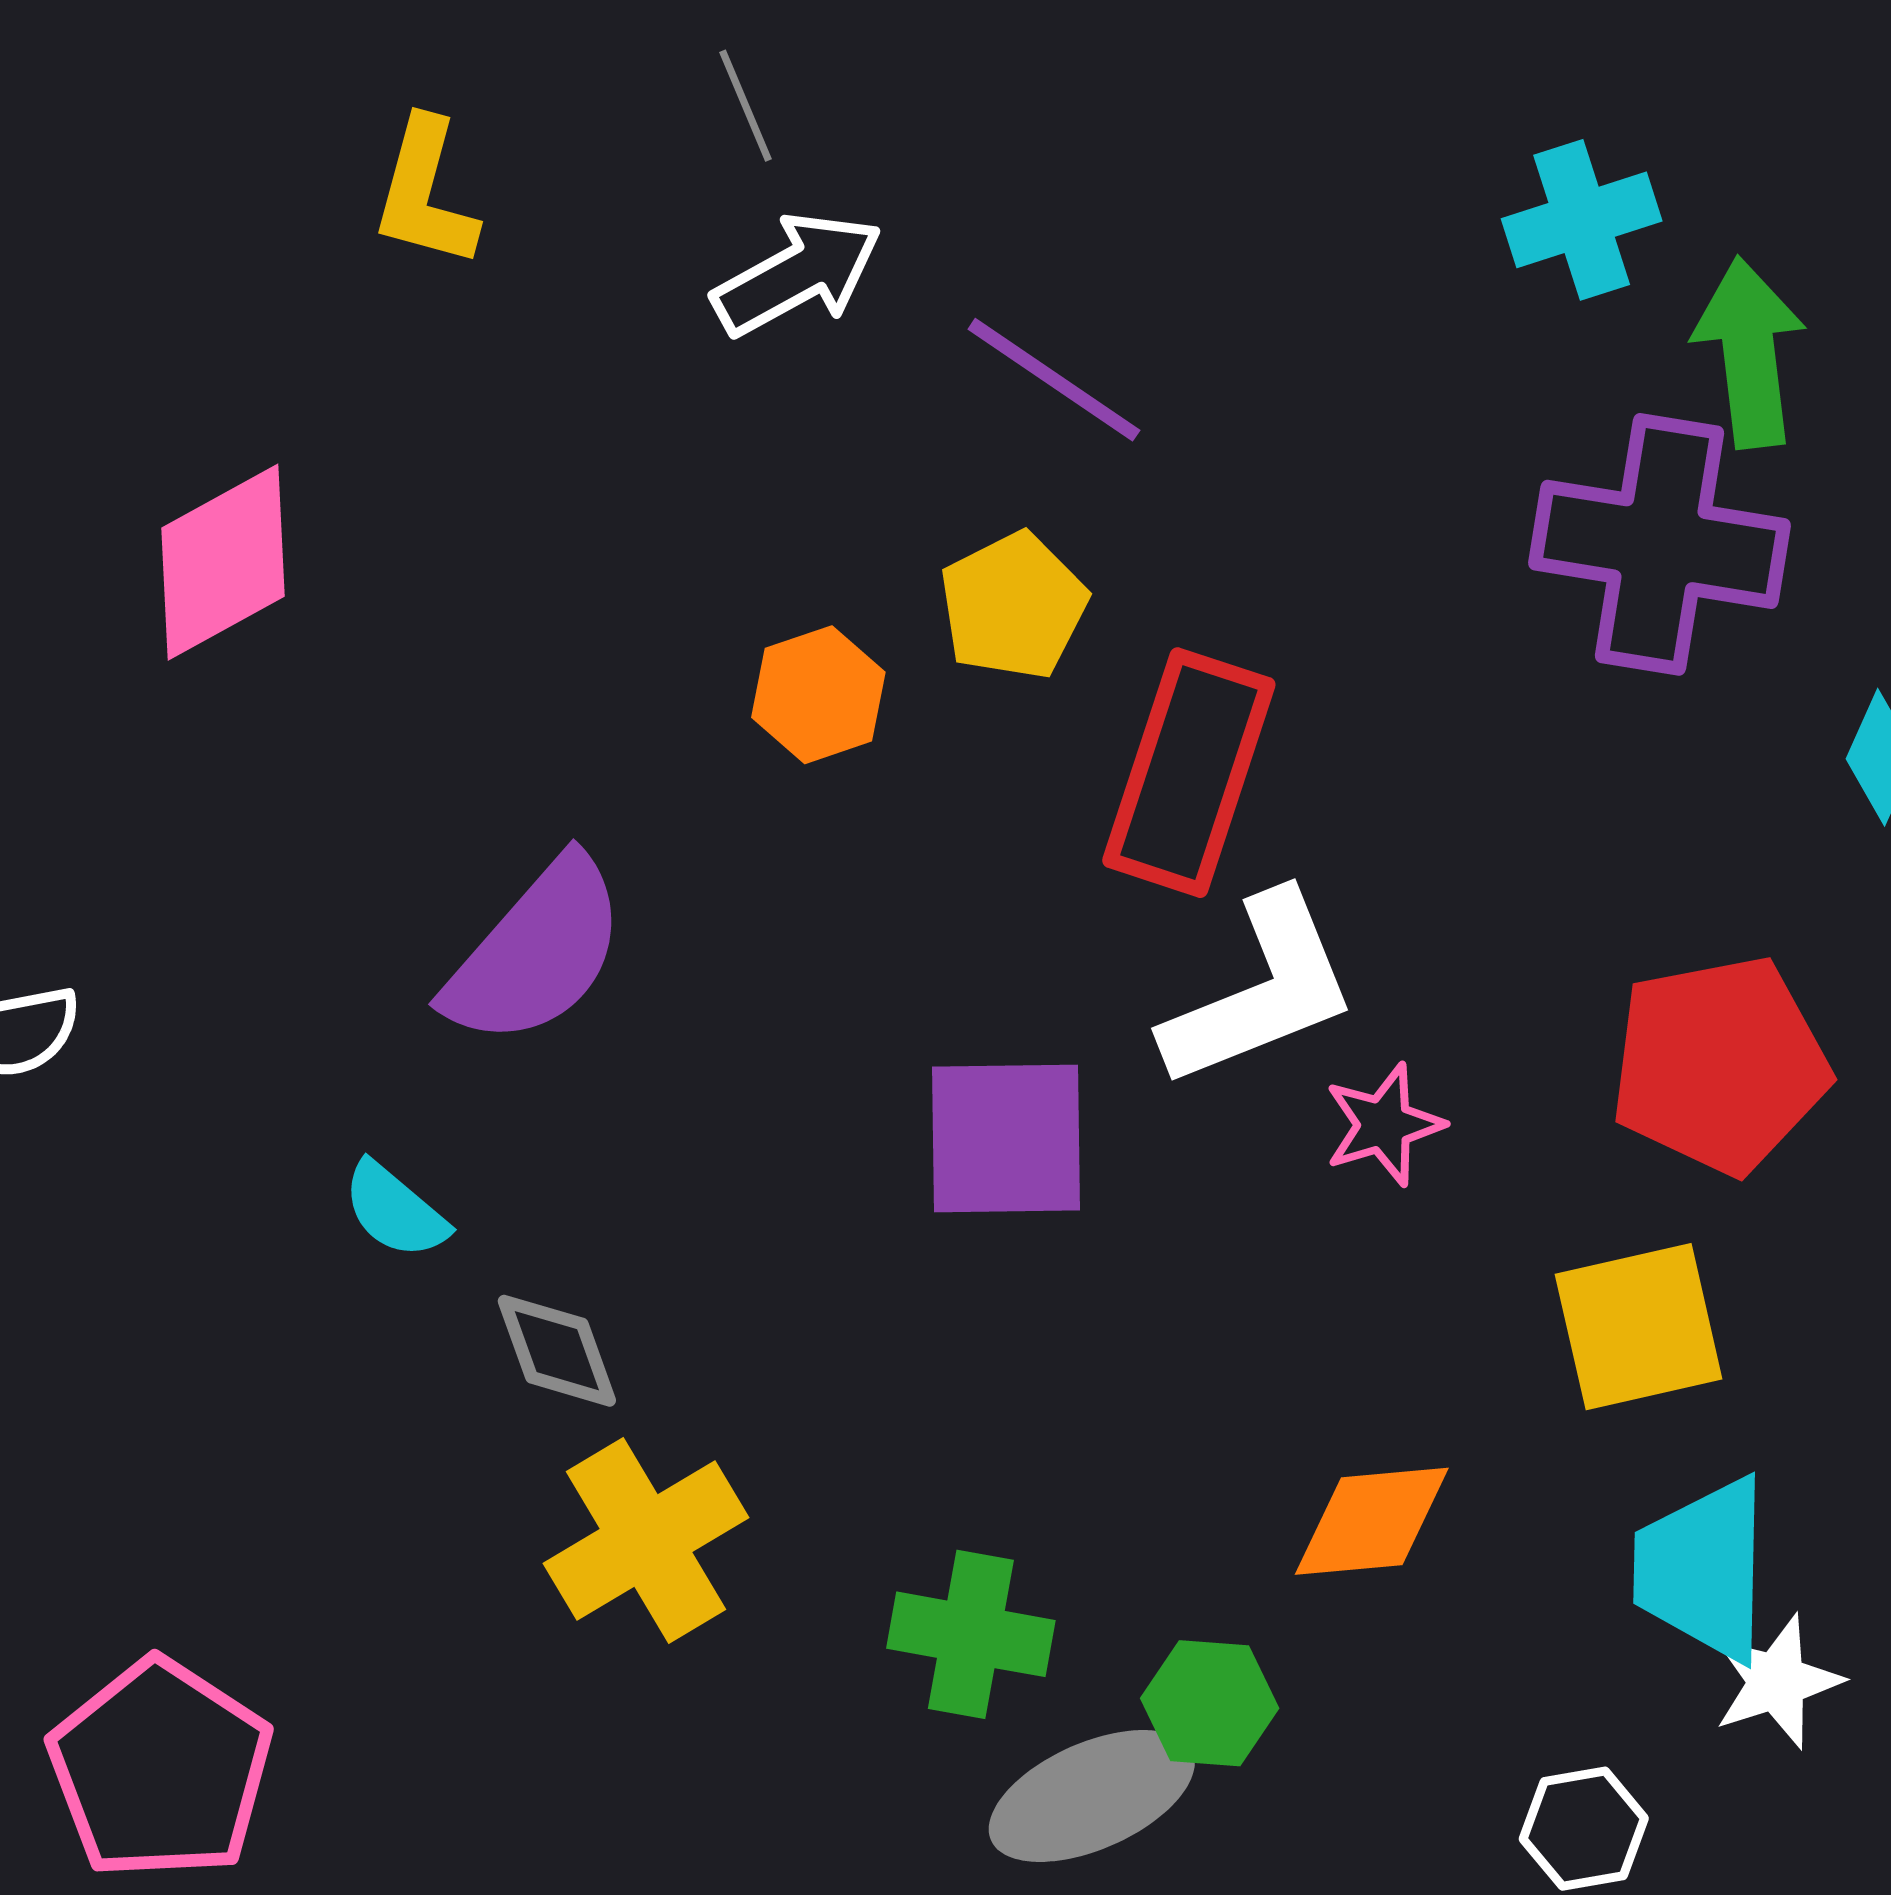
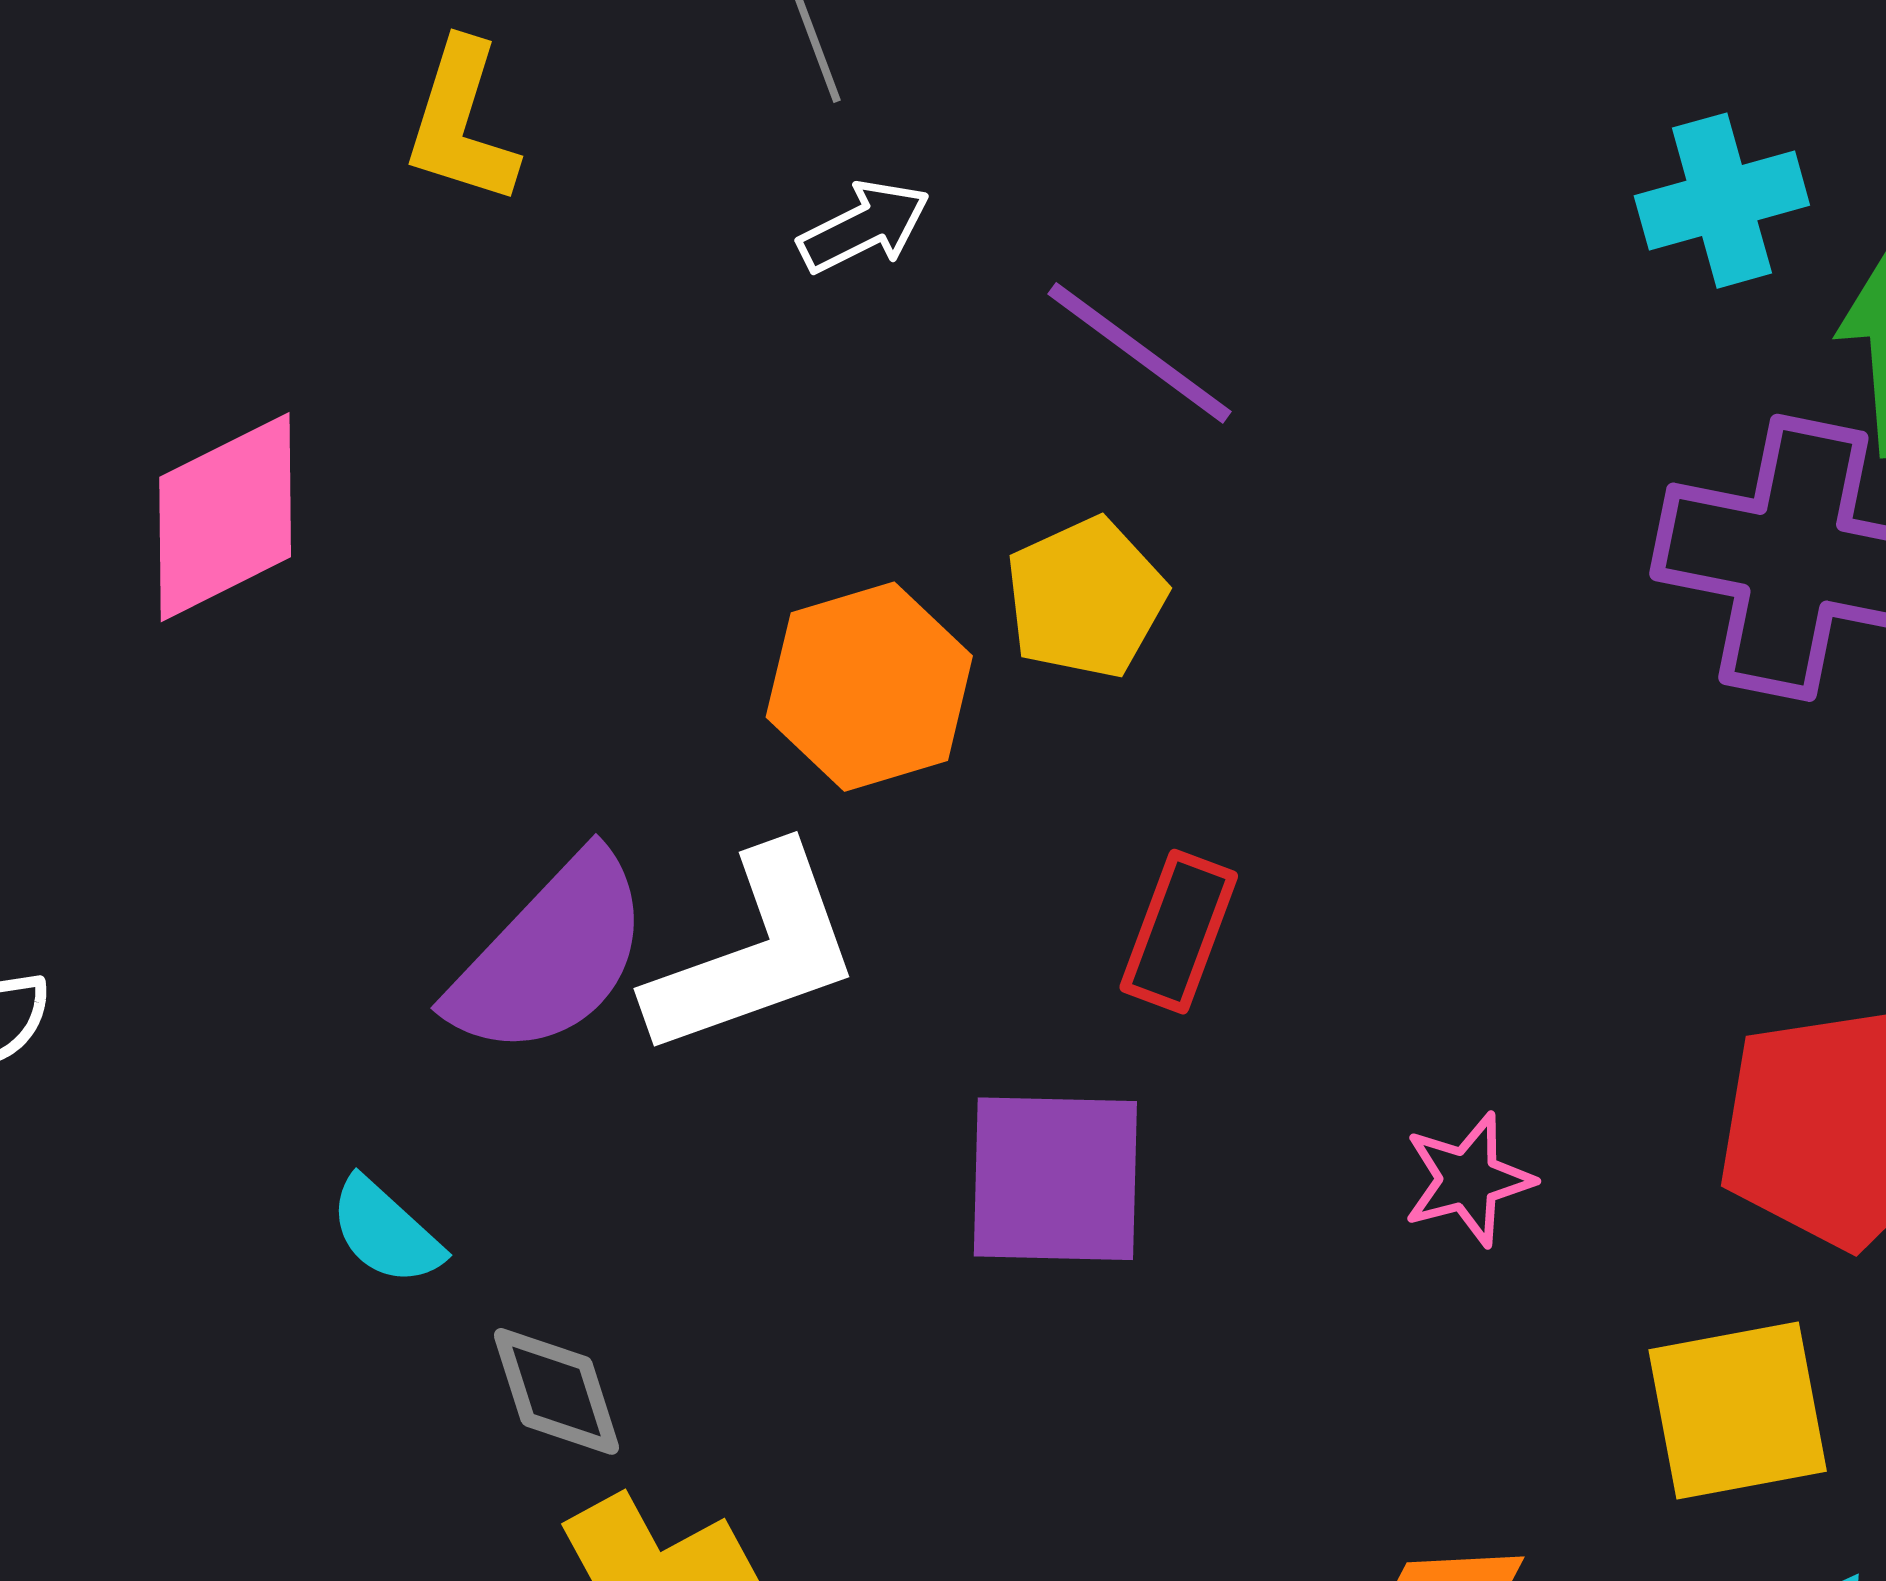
white arrow: (797, 274) -> (864, 227), size x0.7
orange hexagon: (818, 695) -> (869, 687), size x1.4
red rectangle: (1189, 773) -> (1179, 932), moved, size x0.6
white L-shape: (1260, 991) -> (754, 952), moved

